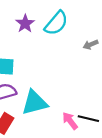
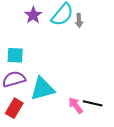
gray arrow: (91, 45) -> (79, 21), moved, turned -72

